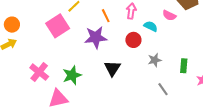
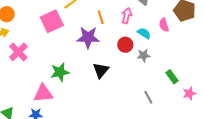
pink semicircle: (169, 15) -> (164, 25), turned 40
gray star: (155, 60) -> (144, 55), moved
green rectangle: (184, 66) -> (172, 77), turned -48
pink cross: (39, 72) -> (18, 52), moved

